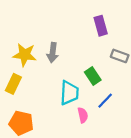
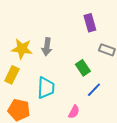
cyan trapezoid: (69, 93) -> (46, 88), moved
pink semicircle: (83, 115) -> (74, 112), moved, turned 40

